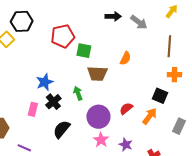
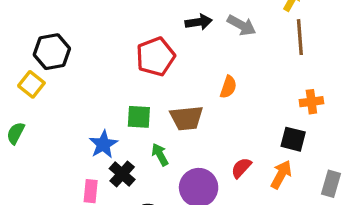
red pentagon: (63, 36) -> (155, 57), moved
brown line: (169, 46) -> (300, 37), moved
green square: (84, 51) -> (139, 117), moved

